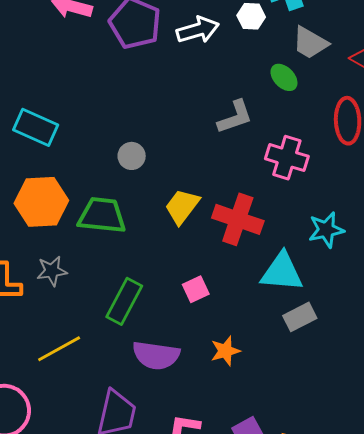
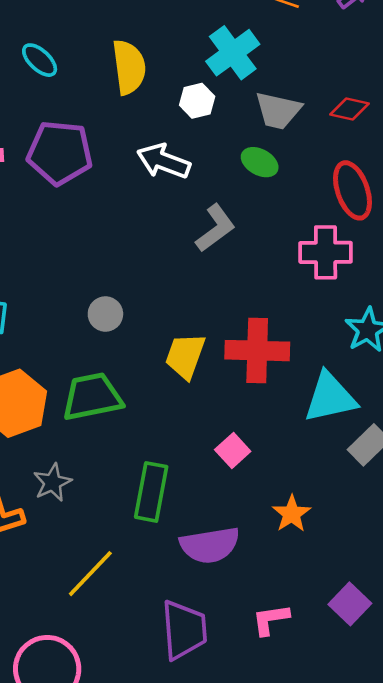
white arrow: (198, 30) -> (164, 161), moved, turned -126
pink cross: (287, 158) -> (326, 252), moved

